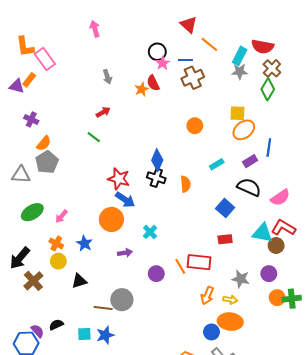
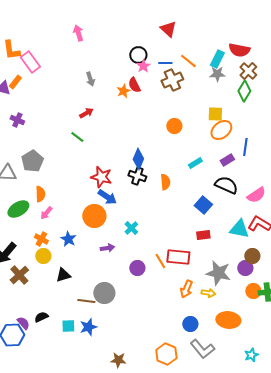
orange line: (209, 44) -> (188, 61), moved
orange semicircle: (44, 143) -> (40, 194), moved, turned -42
brown circle: (276, 245) -> (252, 256), moved
gray star: (241, 279) -> (218, 273), size x1.4
orange ellipse: (230, 322) -> (228, 320), moved

